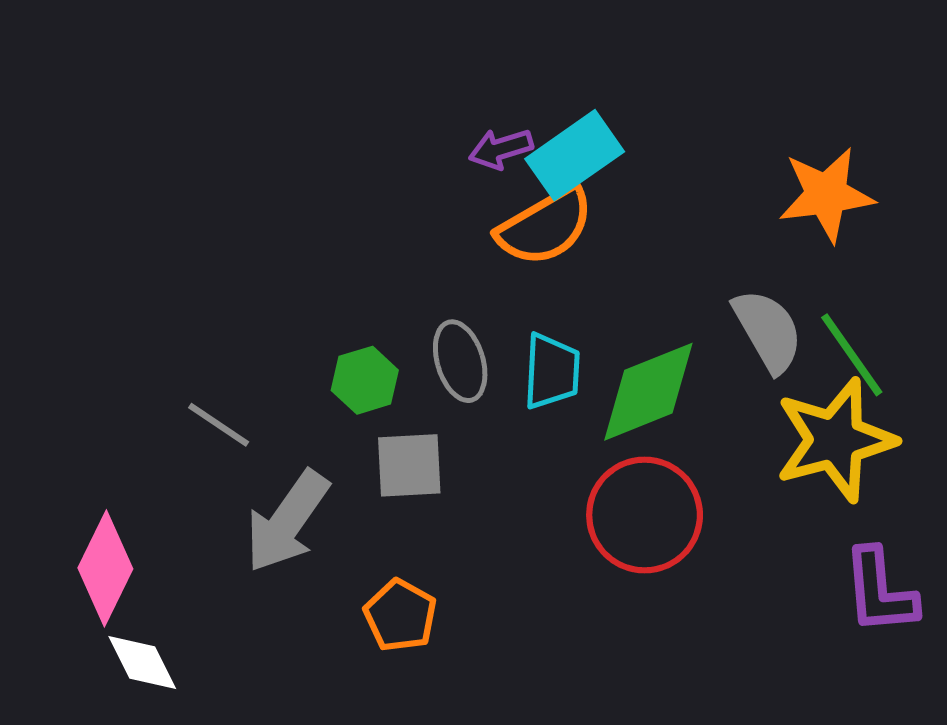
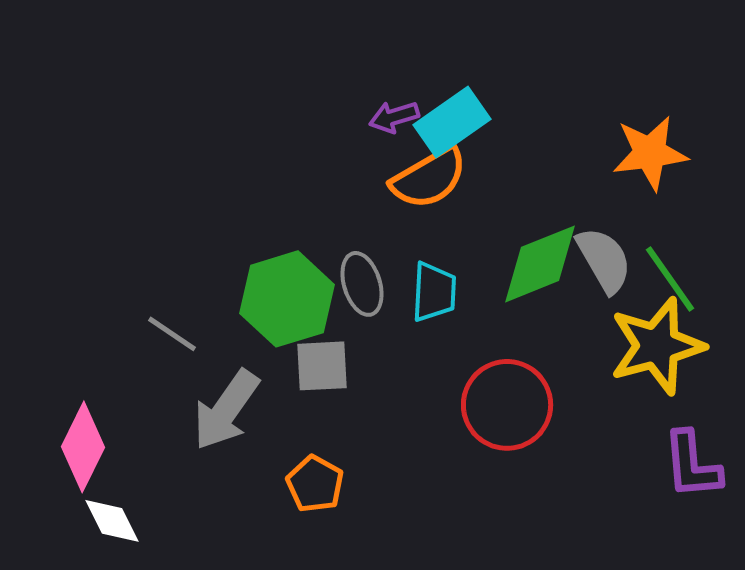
green hexagon: (365, 380) -> (287, 299), size x1.8
green diamond: (648, 392) -> (540, 264), moved

